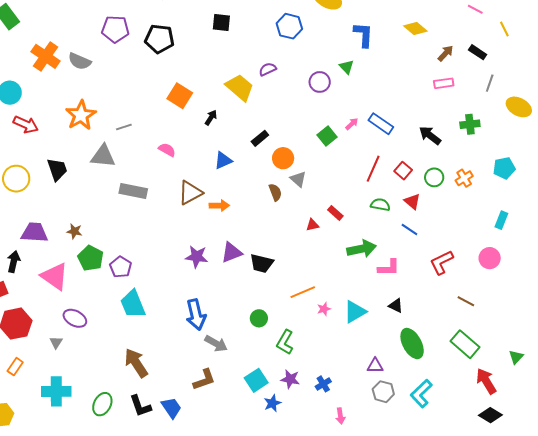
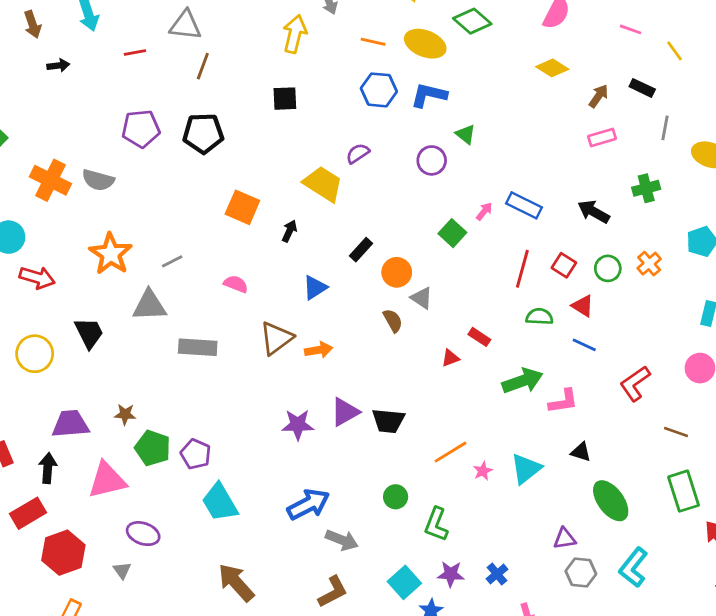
blue L-shape: (363, 35) -> (429, 95), moved, turned -72
pink triangle: (55, 276) -> (107, 480), turned -40
blue arrow: (196, 315) -> (308, 504), turned -96
green rectangle: (465, 344) -> (684, 491), turned 40

